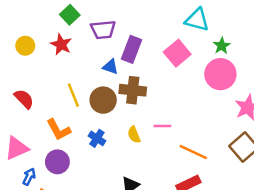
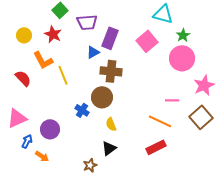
blue triangle: (111, 67) -> (93, 52), turned -48
brown circle: (103, 100) -> (102, 97), moved
pink line: (162, 126) -> (172, 100), moved
orange L-shape: (59, 130) -> (43, 60), moved
yellow semicircle: (134, 135) -> (111, 124), moved

